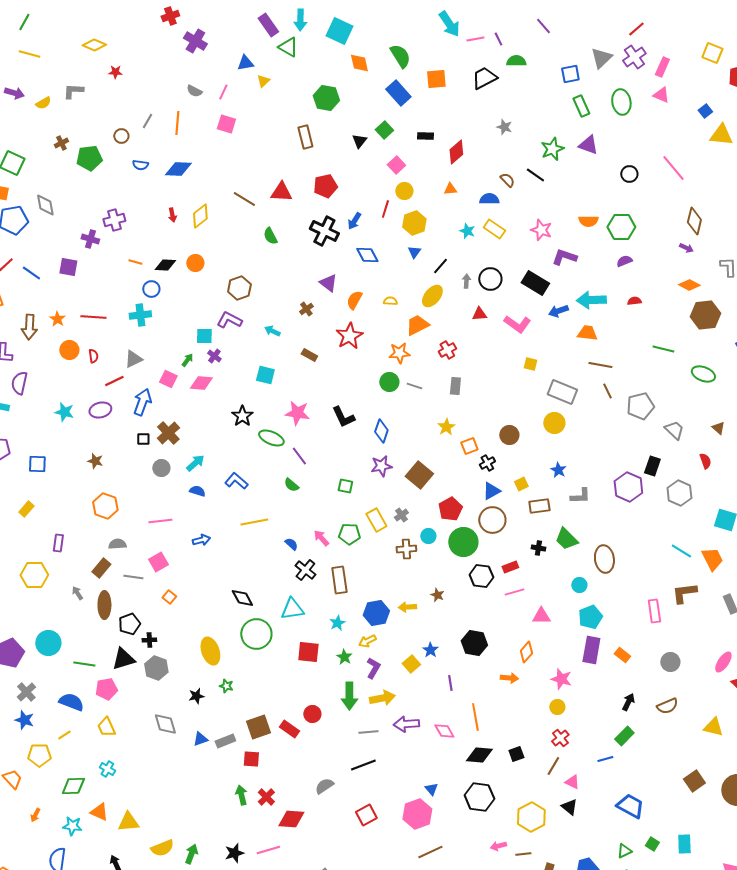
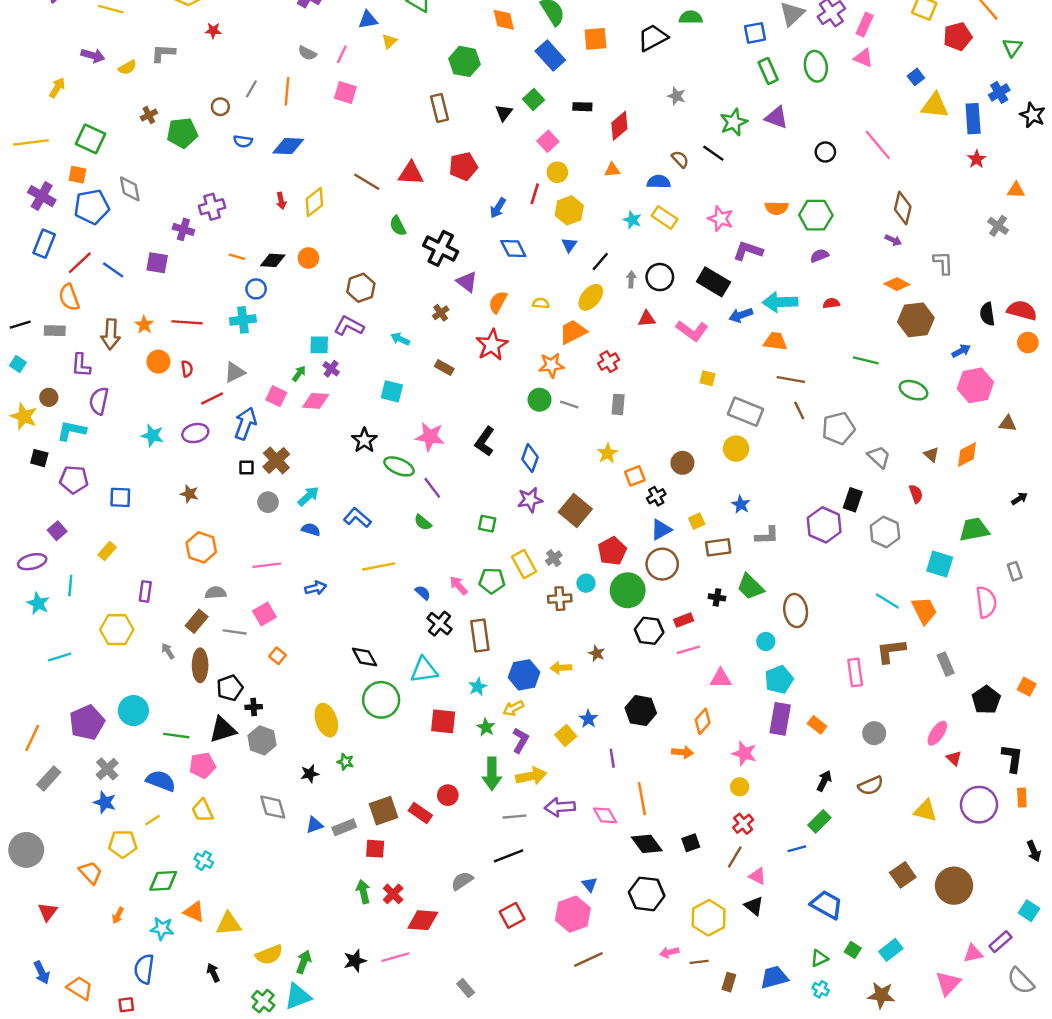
black cross: (324, 231) -> (441, 248), moved
black L-shape: (343, 417) -> (485, 441), turned 60
black diamond: (479, 755) -> (647, 844), turned 48
cyan rectangle: (684, 844) -> (891, 950), turned 54

